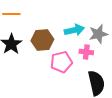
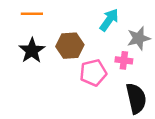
cyan arrow: (74, 30) -> (109, 20), moved, turned -42

